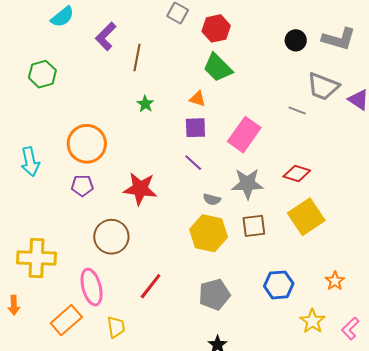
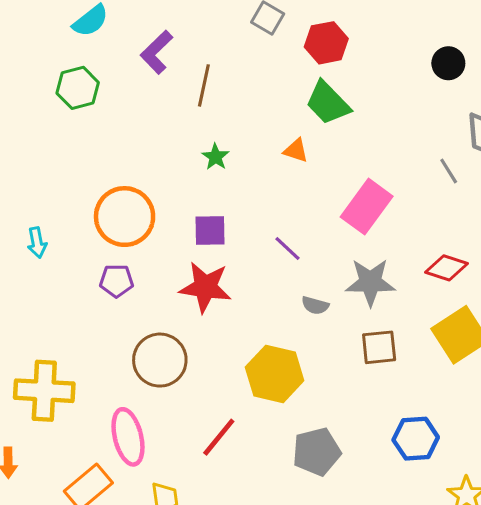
green hexagon: (42, 74) -> (78, 88), moved
gray line: (297, 110) -> (449, 171), turned 36
purple square: (195, 128) -> (210, 230), moved
cyan arrow: (30, 162) -> (37, 243), size x0.7
yellow hexagon: (209, 233) -> (275, 374), moved

